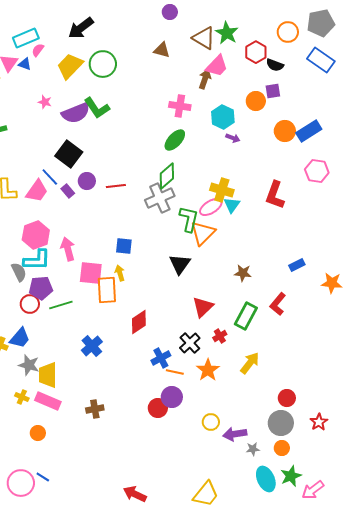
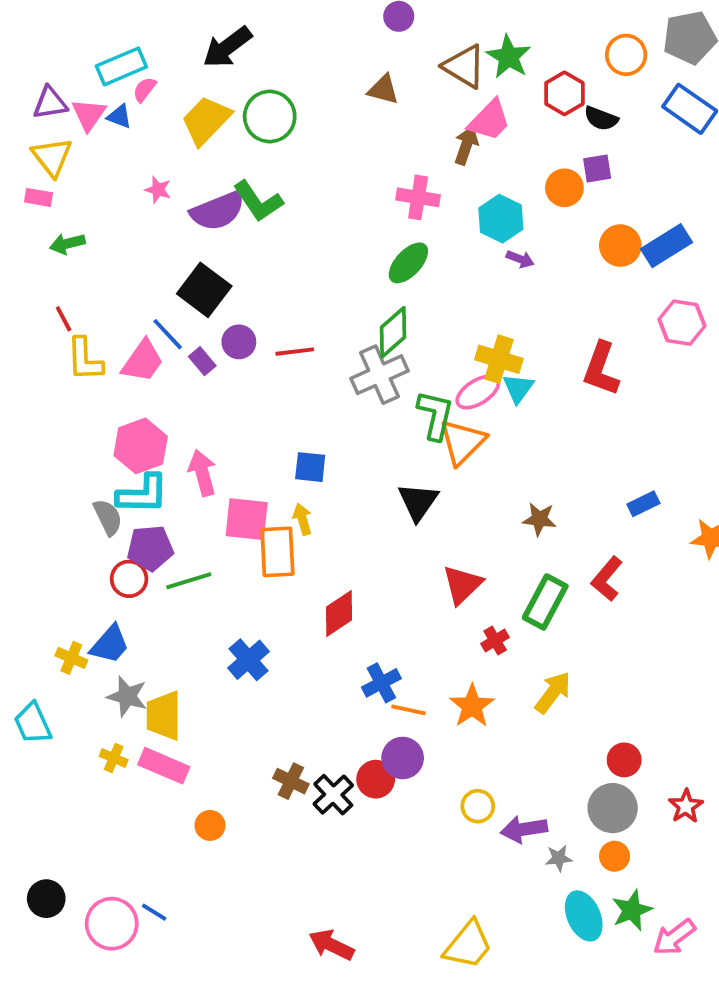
black cross: (190, 343) -> (333, 795), moved
brown cross: (95, 409) -> (291, 781), moved, turned 36
orange circle: (38, 433) -> (210, 825), moved

